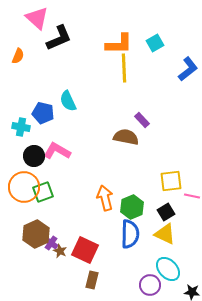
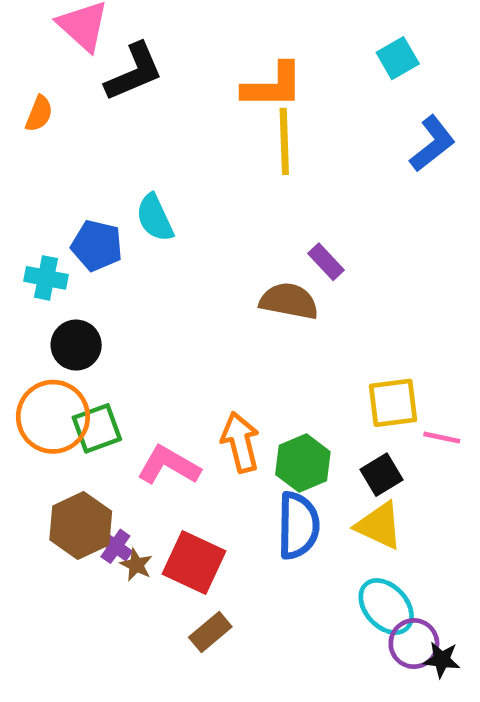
cyan square: (155, 43) -> (398, 58), moved
pink L-shape: (57, 151) -> (169, 465), moved
brown rectangle: (92, 280) -> (210, 632), turned 36
purple circle: (150, 285) -> (414, 644), moved

